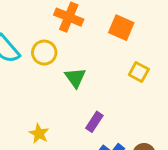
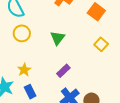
yellow circle: (44, 53) -> (22, 33), moved

